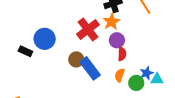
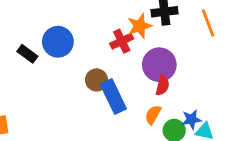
orange star: (111, 22) -> (140, 26), moved
red cross: (88, 29) -> (122, 41), size x0.7
purple circle: (117, 40) -> (159, 65), size x1.5

